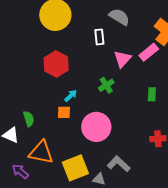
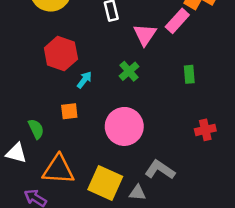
cyan arrow: (71, 96) -> (84, 80), moved
orange square: (64, 112) -> (69, 111), moved
yellow square: (75, 168) -> (105, 183), turned -36

